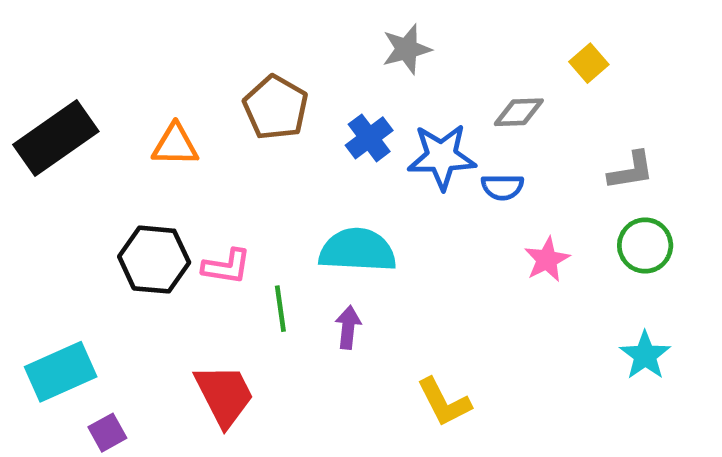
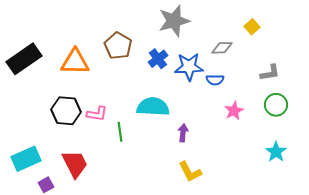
gray star: (407, 49) -> (174, 21), size x1.5
orange triangle: (175, 145) -> (75, 62), size x1.4
purple arrow: (348, 327) -> (183, 133), moved
red trapezoid: (224, 395) -> (75, 164), moved

